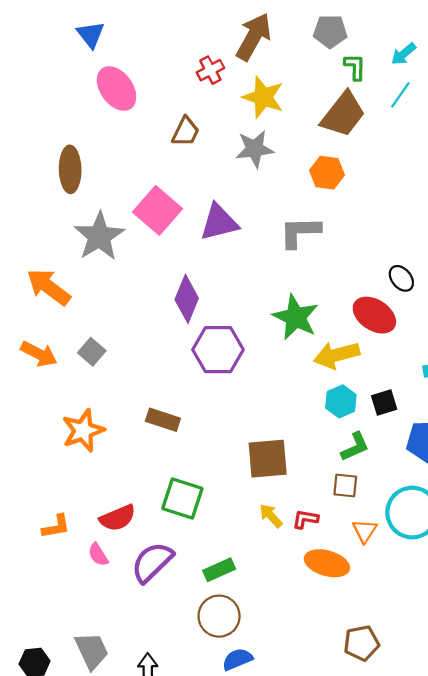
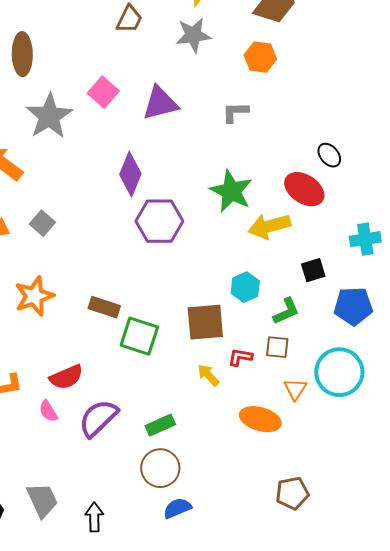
pink square: (158, 210) -> (103, 92), size x0.7
gray L-shape: (300, 232) -> (235, 112), size x0.7
cyan hexagon: (341, 401) -> (245, 287), moved
brown rectangle: (163, 420) -> (104, 307), moved
green square: (182, 499) -> (139, 336), moved
red L-shape: (305, 519) -> (240, 357), moved

